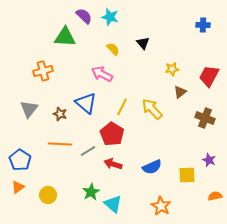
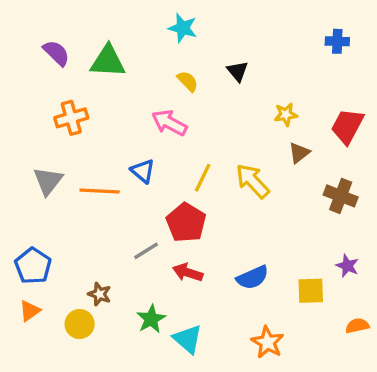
purple semicircle: (84, 16) -> (56, 53), moved
blue triangle: (86, 103) -> (143, 171), size x0.7
brown star: (60, 114) -> (100, 294), moved
orange line: (60, 144) -> (100, 191), moved

